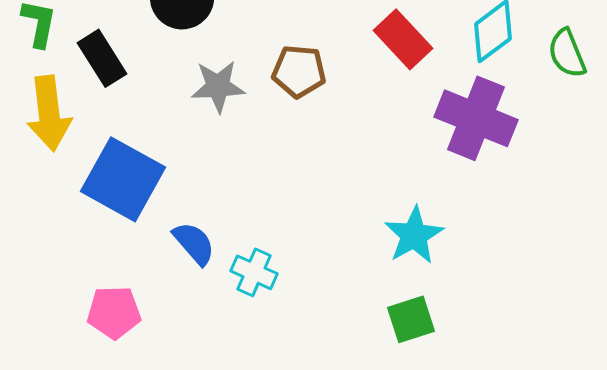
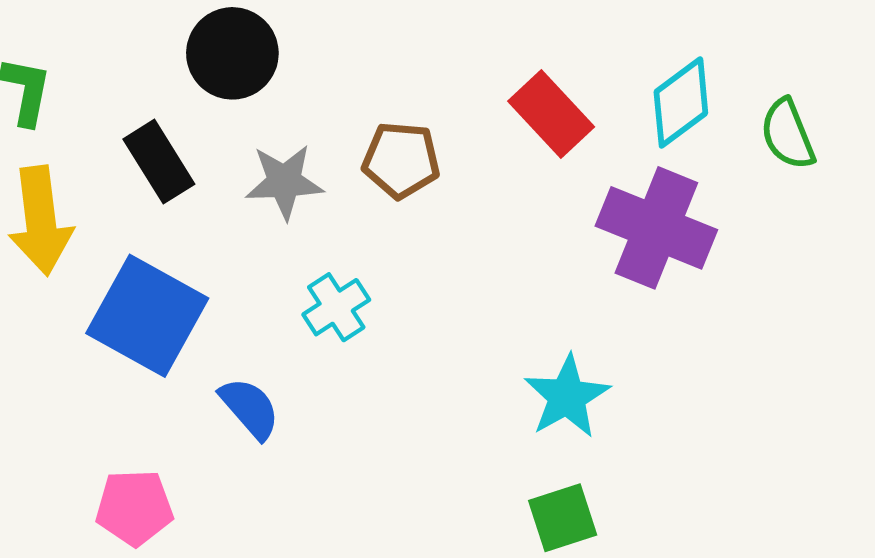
black rectangle: (102, 58) -> (159, 162), moved
cyan cross: (254, 272) -> (336, 307), moved, turned 33

